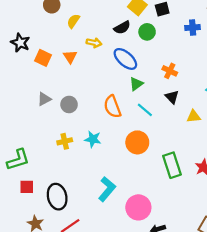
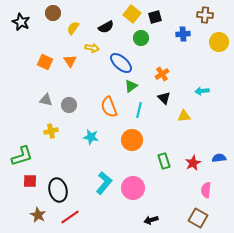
black semicircle: (122, 28) -> (106, 27), moved
black star: (20, 43) -> (21, 22), moved
orange cross: (170, 71) -> (162, 74), turned 32
gray triangle: (44, 99) -> (46, 100), turned 40
cyan line: (145, 110) -> (139, 110), turned 63
yellow cross: (65, 141) -> (51, 131), moved
green rectangle: (172, 165) -> (164, 161), size x0.7
pink circle: (138, 207) -> (133, 188), moved

